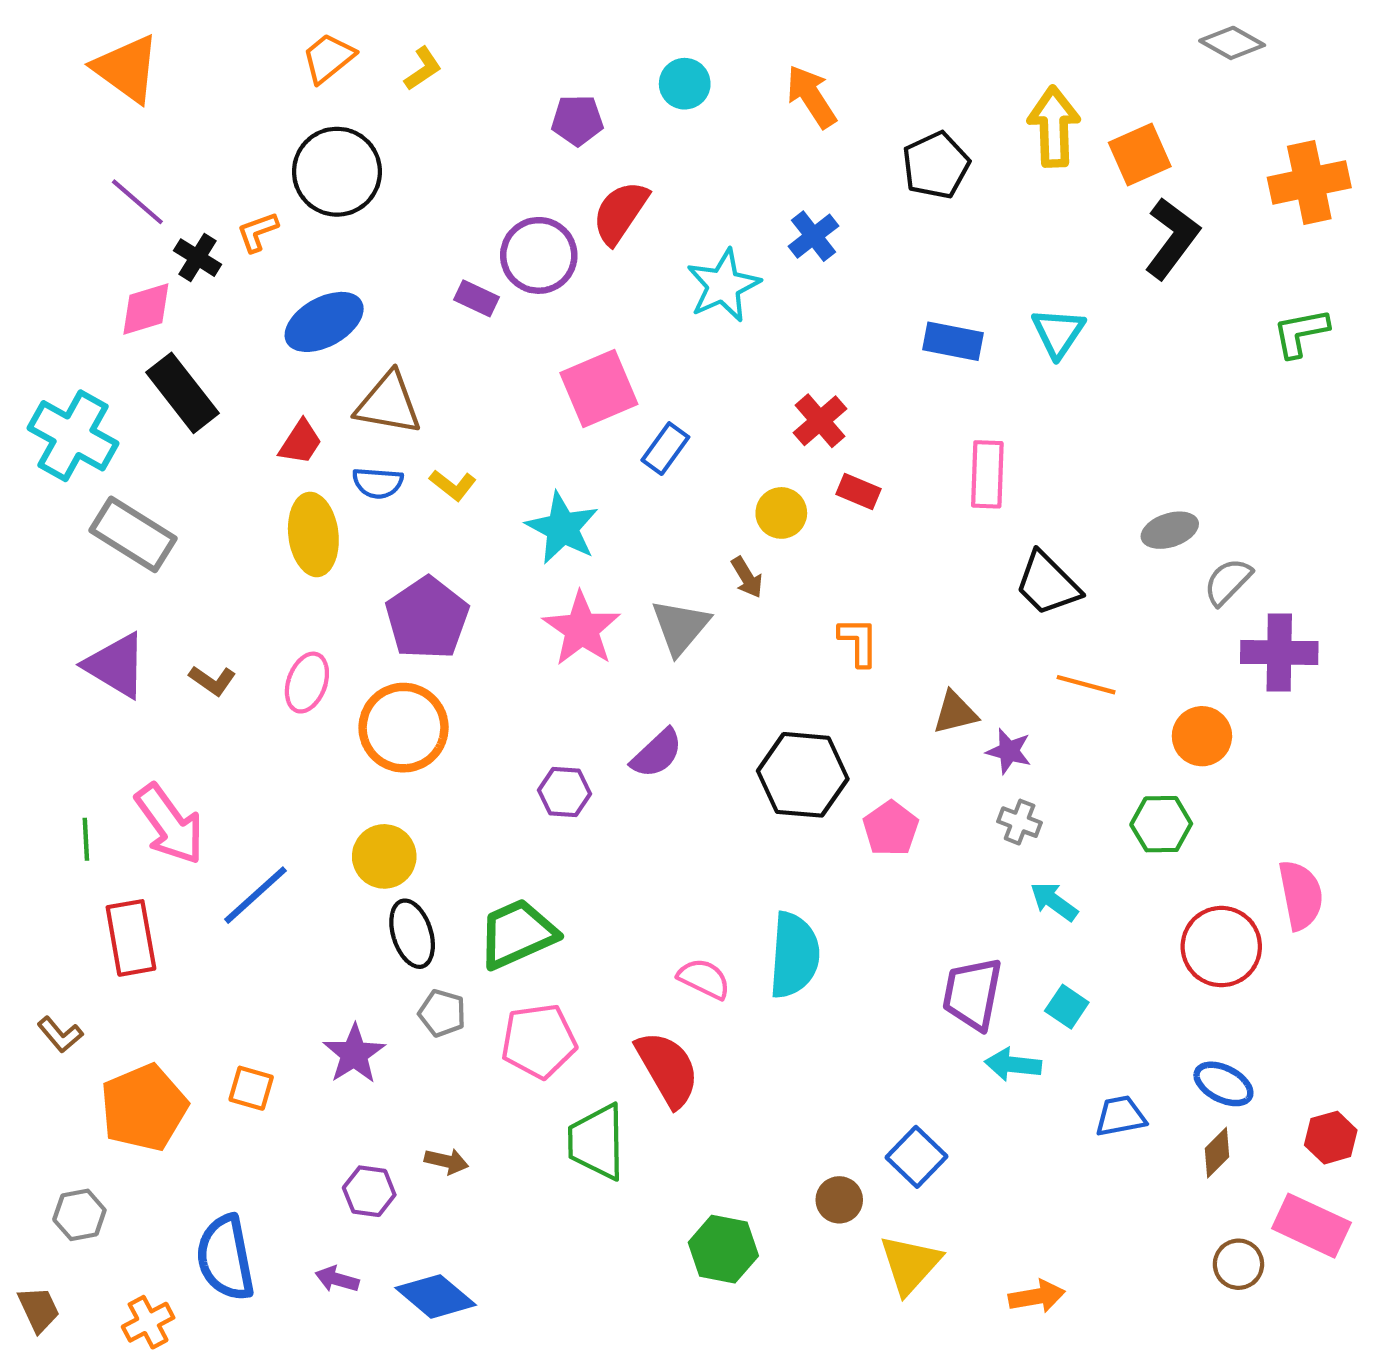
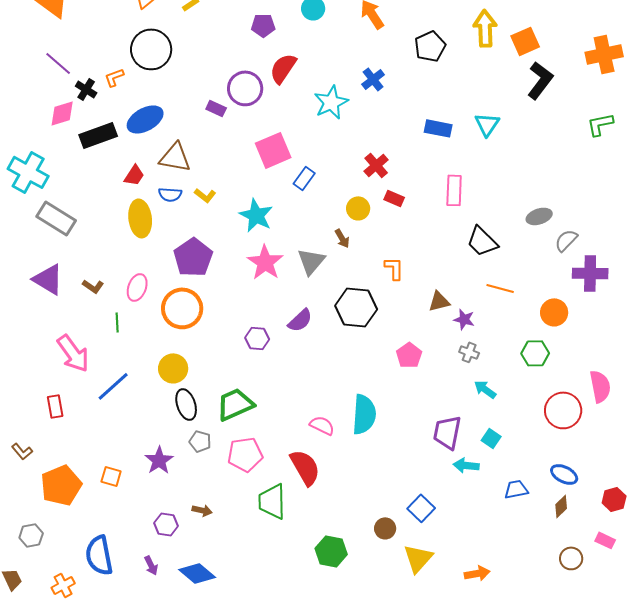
black rectangle: (182, 393) -> (98, 135), moved, turned -72
black hexagon: (803, 775) -> (356, 307), moved
green line: (86, 839) -> (117, 322), moved
red rectangle: (131, 938) -> (55, 406), size x0.7
pink rectangle: (1311, 1226) -> (605, 540), size x0.6
purple arrow: (337, 1279) -> (151, 565), turned -132

